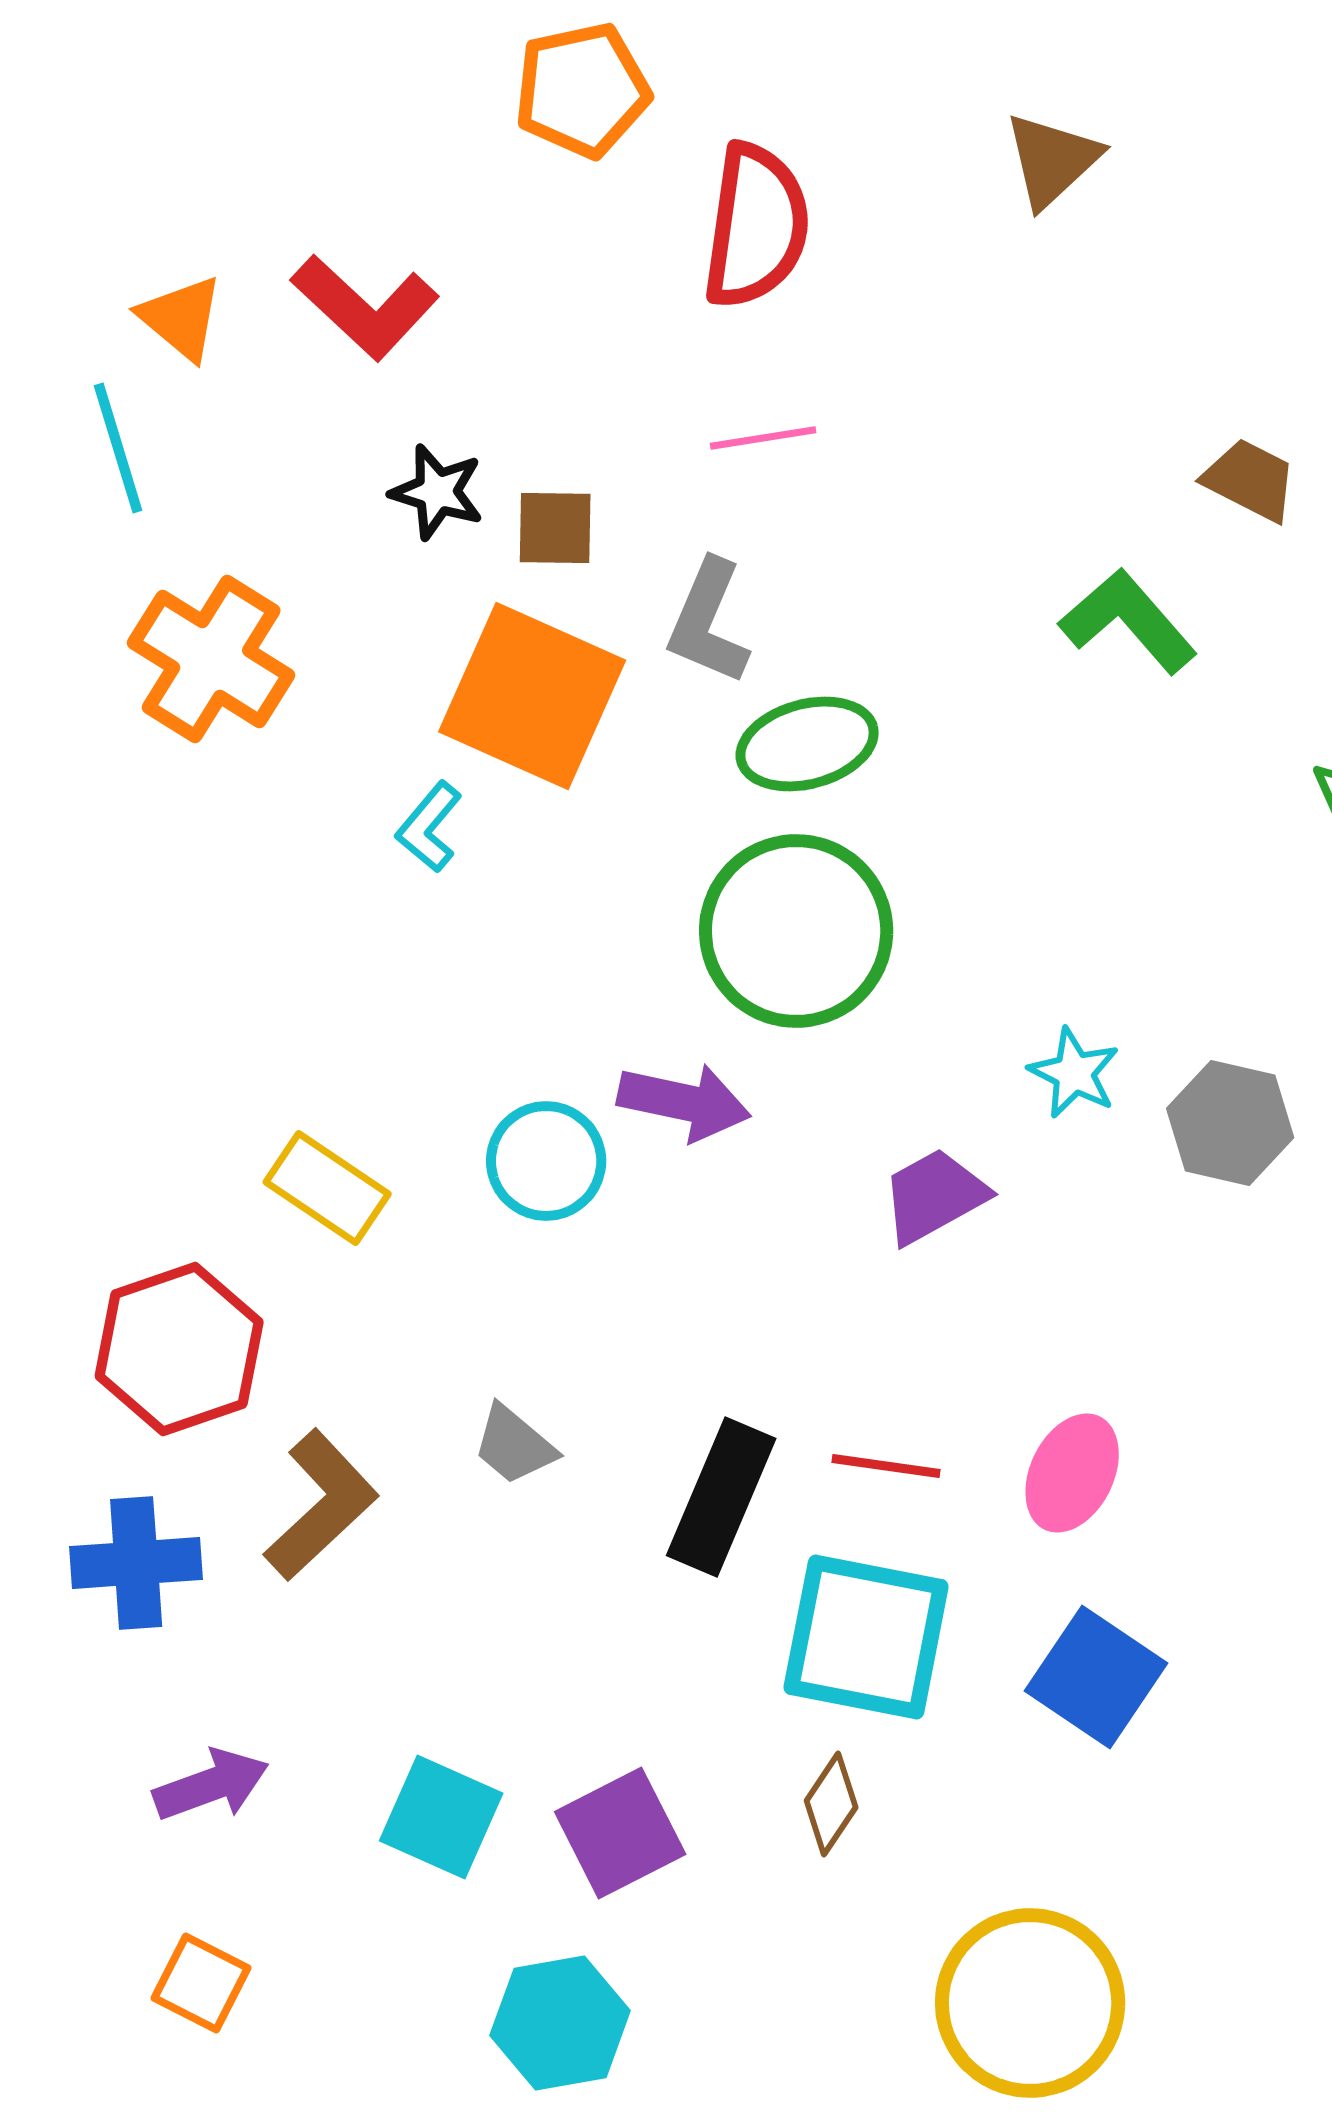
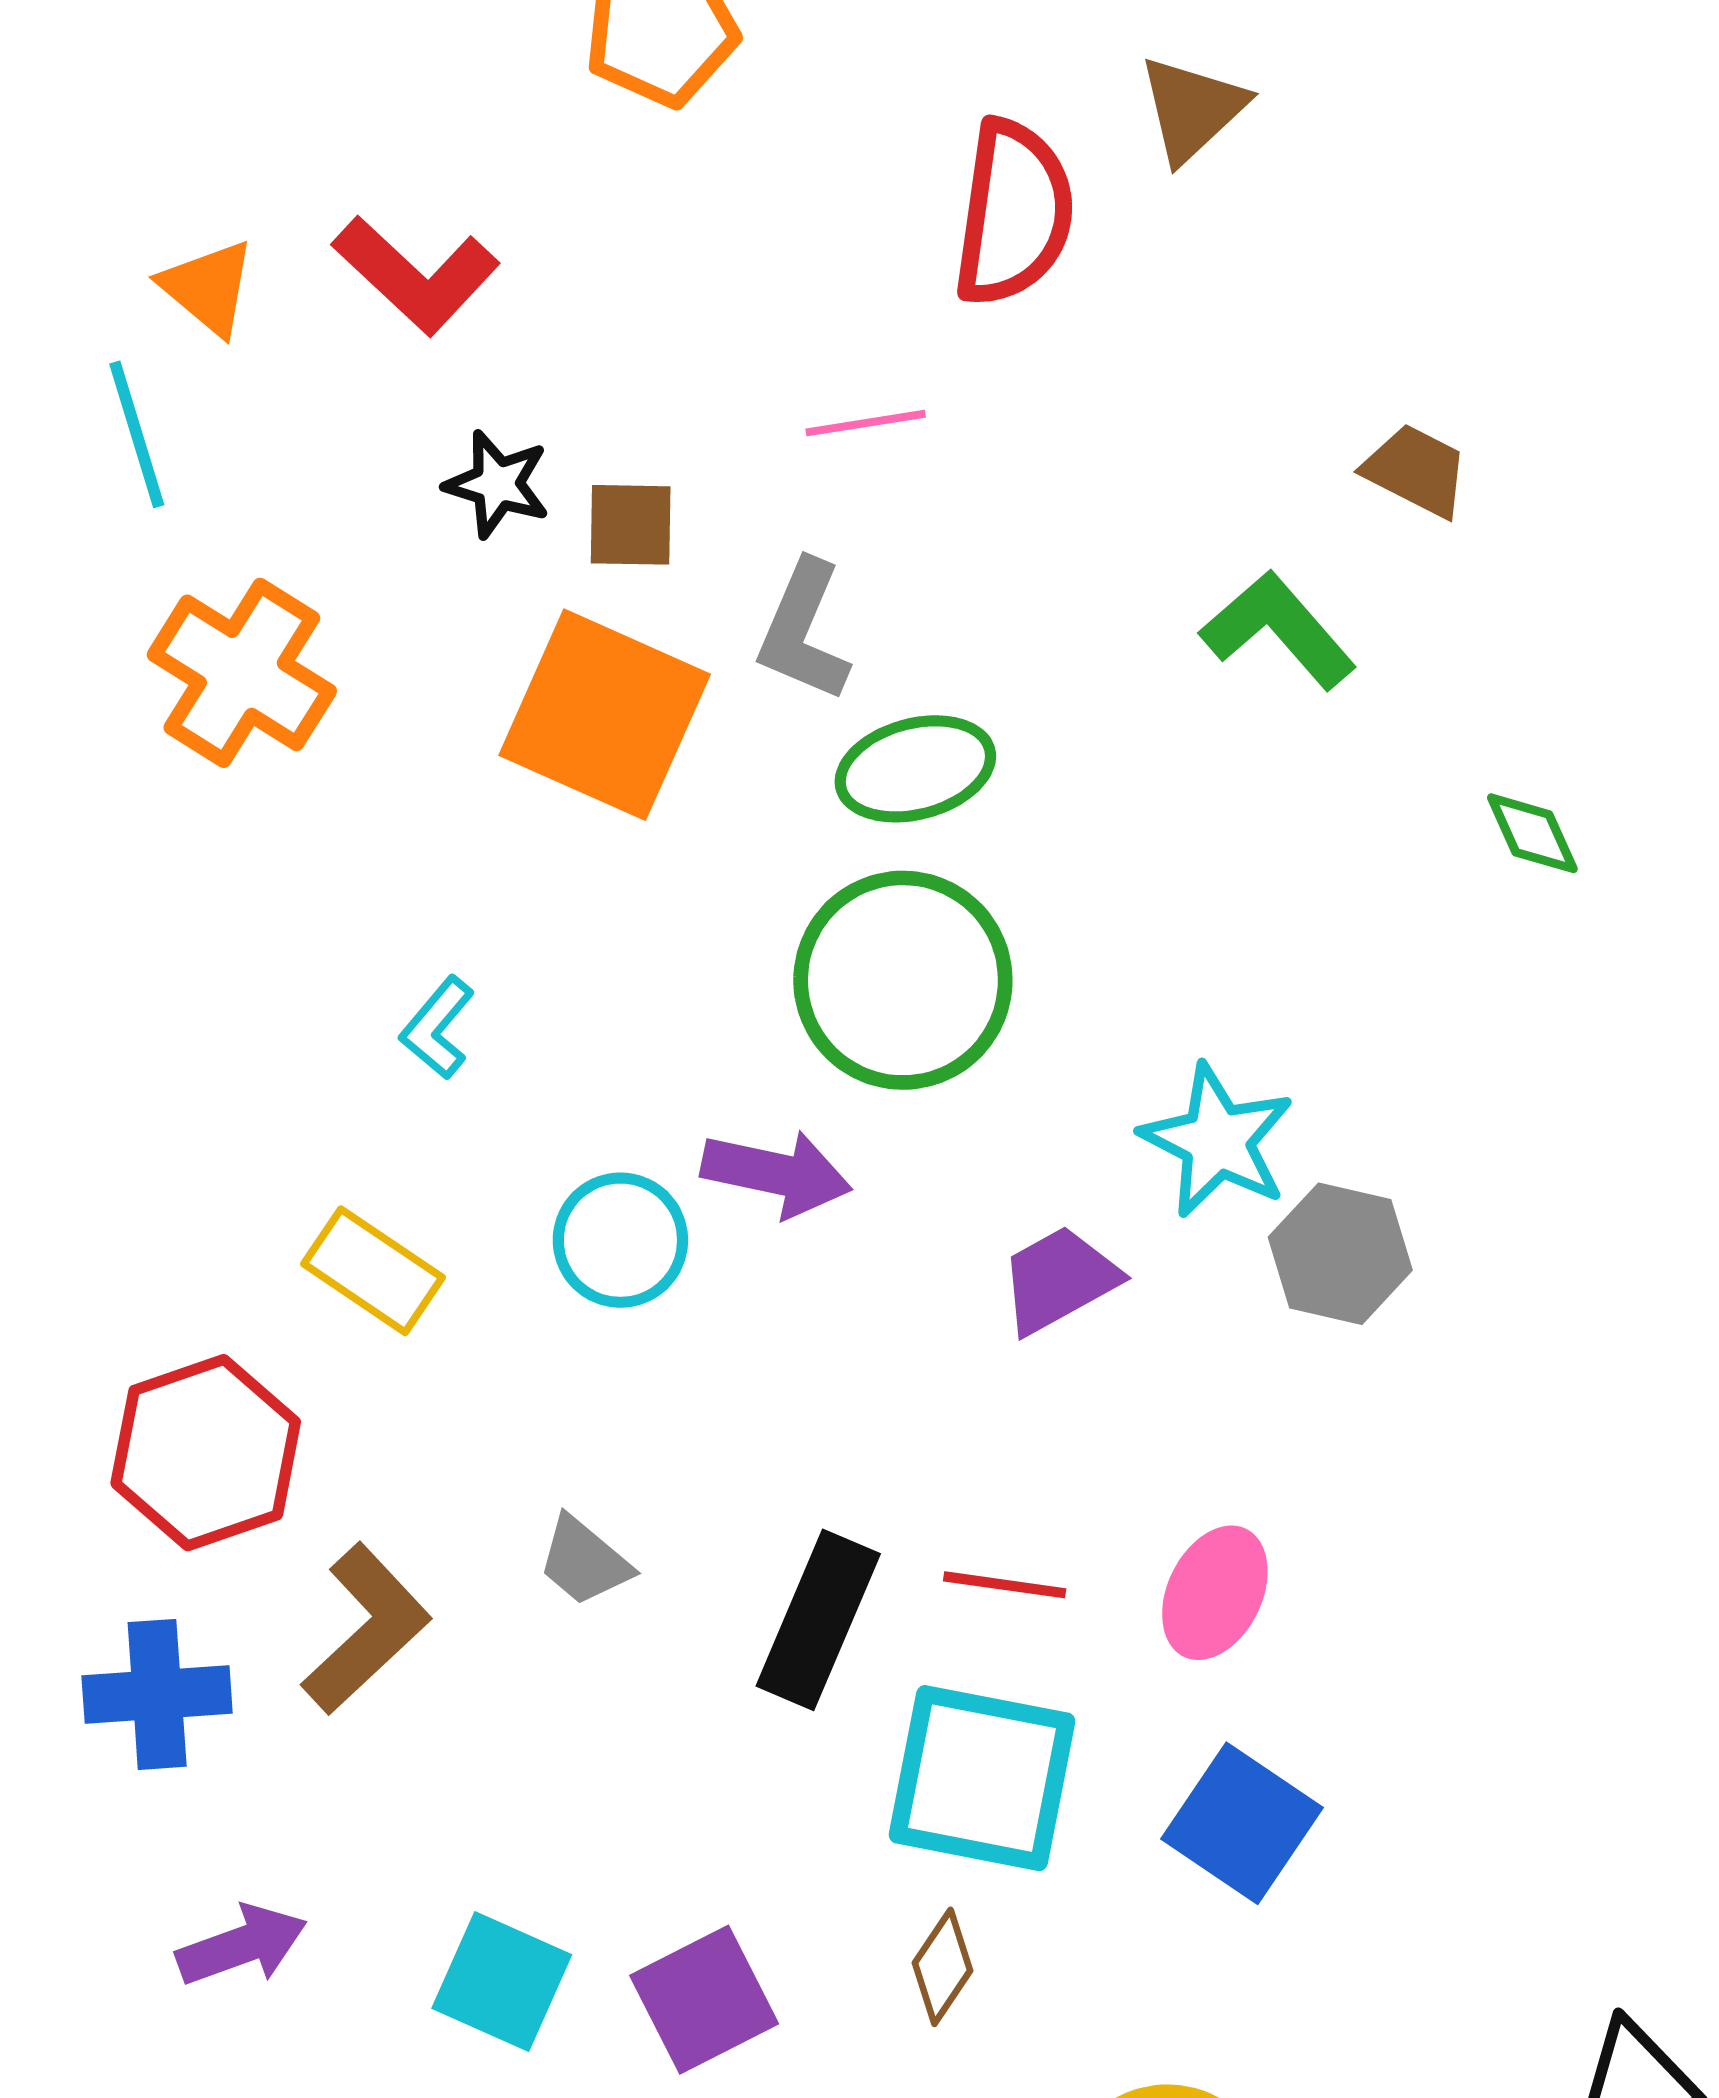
red semicircle: (756, 226) -> (1014, 213), moved
cyan L-shape: (429, 827) -> (437, 1028), moved
cyan star: (1074, 1073) -> (1217, 1141), size x1.5
gray hexagon: (1230, 1123) -> (1340, 1254), moved

